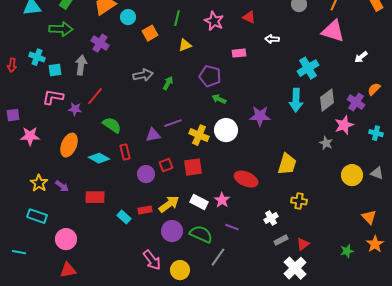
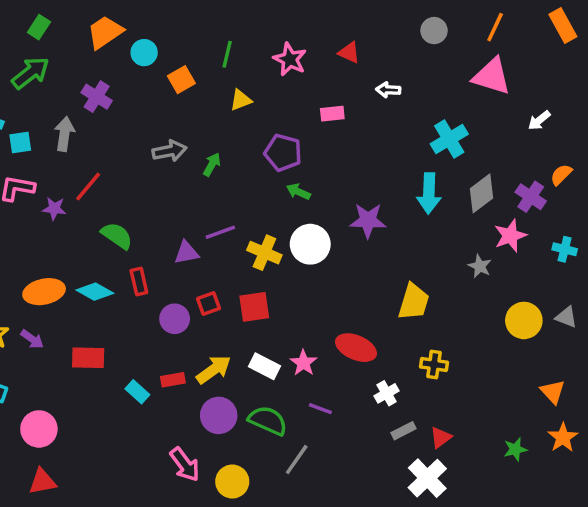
green arrow: (61, 29) -> (30, 73), turned -40
orange ellipse: (69, 145) -> (44, 292), moved, turned 55
red ellipse: (246, 179) -> (356, 348), moved

